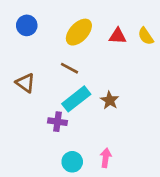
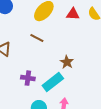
cyan rectangle: (76, 99) -> (53, 82), moved

